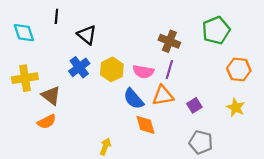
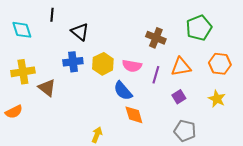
blue cross: (79, 67) -> (73, 62), turned 30
purple line: (169, 69) -> (156, 75), moved
orange triangle: (163, 96) -> (181, 67), moved
orange semicircle: (47, 122) -> (14, 112), moved

